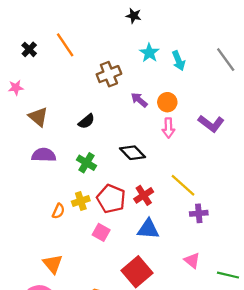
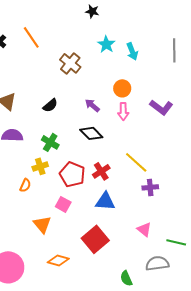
gray line: (226, 60) -> (174, 50), turned 35
brown cross: (109, 74) -> (70, 63), turned -30
purple arrow: (139, 100) -> (92, 105), moved
yellow cross: (81, 201) -> (40, 166), moved
orange triangle: (53, 264) -> (42, 224), moved

